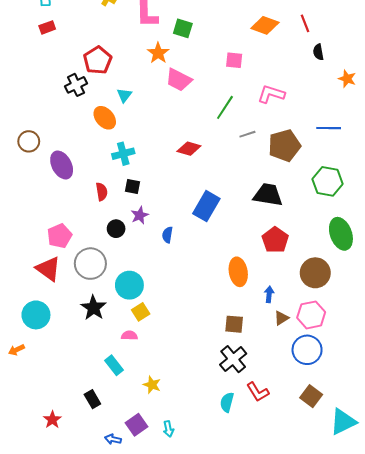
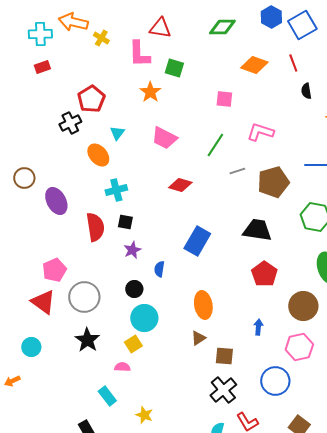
pink trapezoid: (179, 80) -> (164, 138), moved
red semicircle: (102, 192) -> (95, 227), size x1.6
black circle: (116, 229) -> (134, 289), moved
orange ellipse: (238, 272) -> (203, 305), moved
cyan circle: (129, 285) -> (144, 318), moved
cyan circle: (36, 315) -> (31, 347), size x0.7
brown triangle: (281, 318) -> (198, 338), moved
blue circle: (307, 350) -> (275, 381), moved

